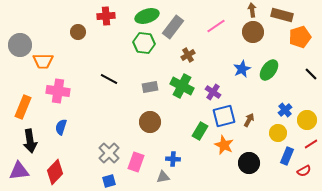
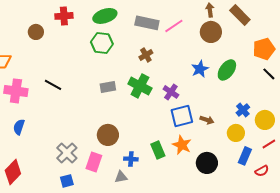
brown rectangle: (282, 15) -> (240, 15), turned 30
gray rectangle: (173, 27) -> (147, 23), moved, turned 65
orange pentagon: (300, 37) -> (264, 49), moved
black line: (109, 79) -> (53, 85), moved
brown arrow: (249, 120) -> (207, 120), turned 80
brown circle: (150, 122) -> (108, 135), moved
green rectangle: (200, 131) -> (158, 150), moved, turned -54

